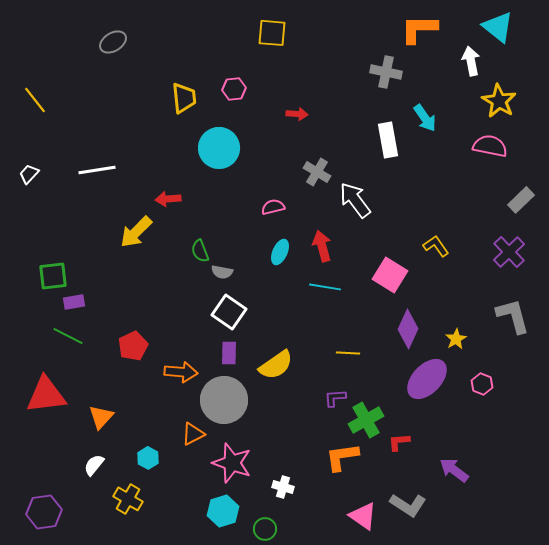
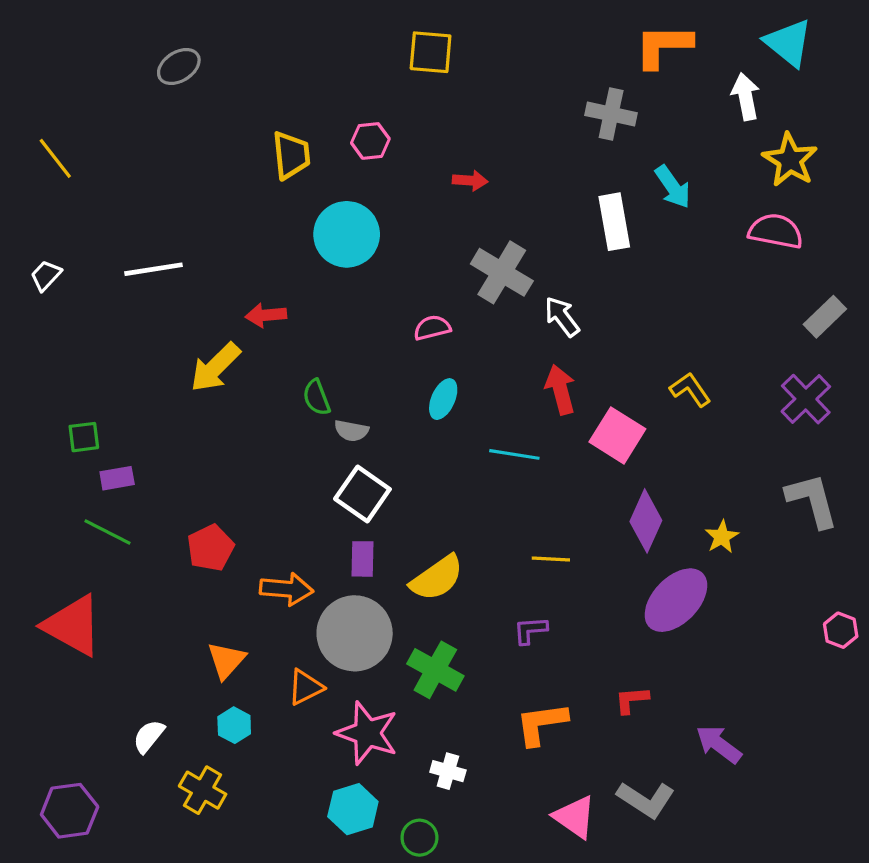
gray cross: (317, 172) -> (502, 272), size x1.4
white arrow: (355, 200) -> (562, 317), size x0.7
red arrow: (322, 246) -> (560, 390), moved
green square: (53, 276) -> (84, 437), size x0.7
pink hexagon: (482, 384) -> (841, 630), moved
red triangle: (46, 395) -> (73, 625), turned 36
orange triangle: (101, 417) -> (226, 660), moved
green cross: (366, 420) -> (435, 670), moved, turned -32

